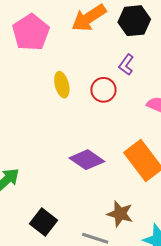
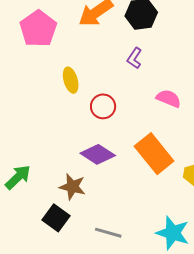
red circle: (103, 90) -> (103, 106), moved
brown star: (120, 214) -> (72, 187), moved

